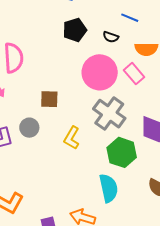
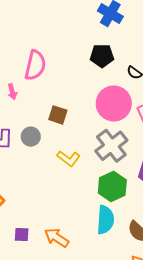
yellow L-shape: (72, 138) -> (69, 158), turned -100
cyan semicircle: (109, 188) -> (105, 220), moved

